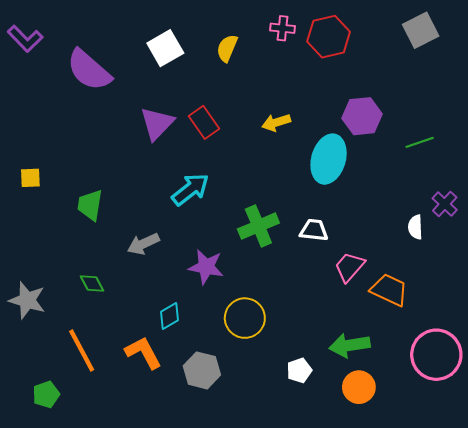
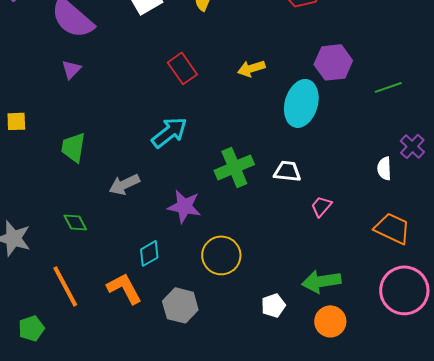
purple triangle: (157, 123) -> (71, 69), moved, size x0.6
pink trapezoid: (349, 267) -> (321, 206), size x0.7
orange trapezoid: (389, 290) -> (392, 228), moved

